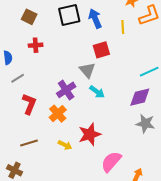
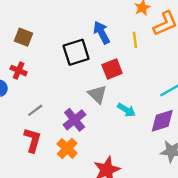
black square: (69, 15) -> (76, 52), moved
red cross: (36, 45) -> (19, 71), moved, turned 32
gray line: (18, 78) -> (35, 110), moved
cyan arrow: (97, 92) -> (126, 110), moved

